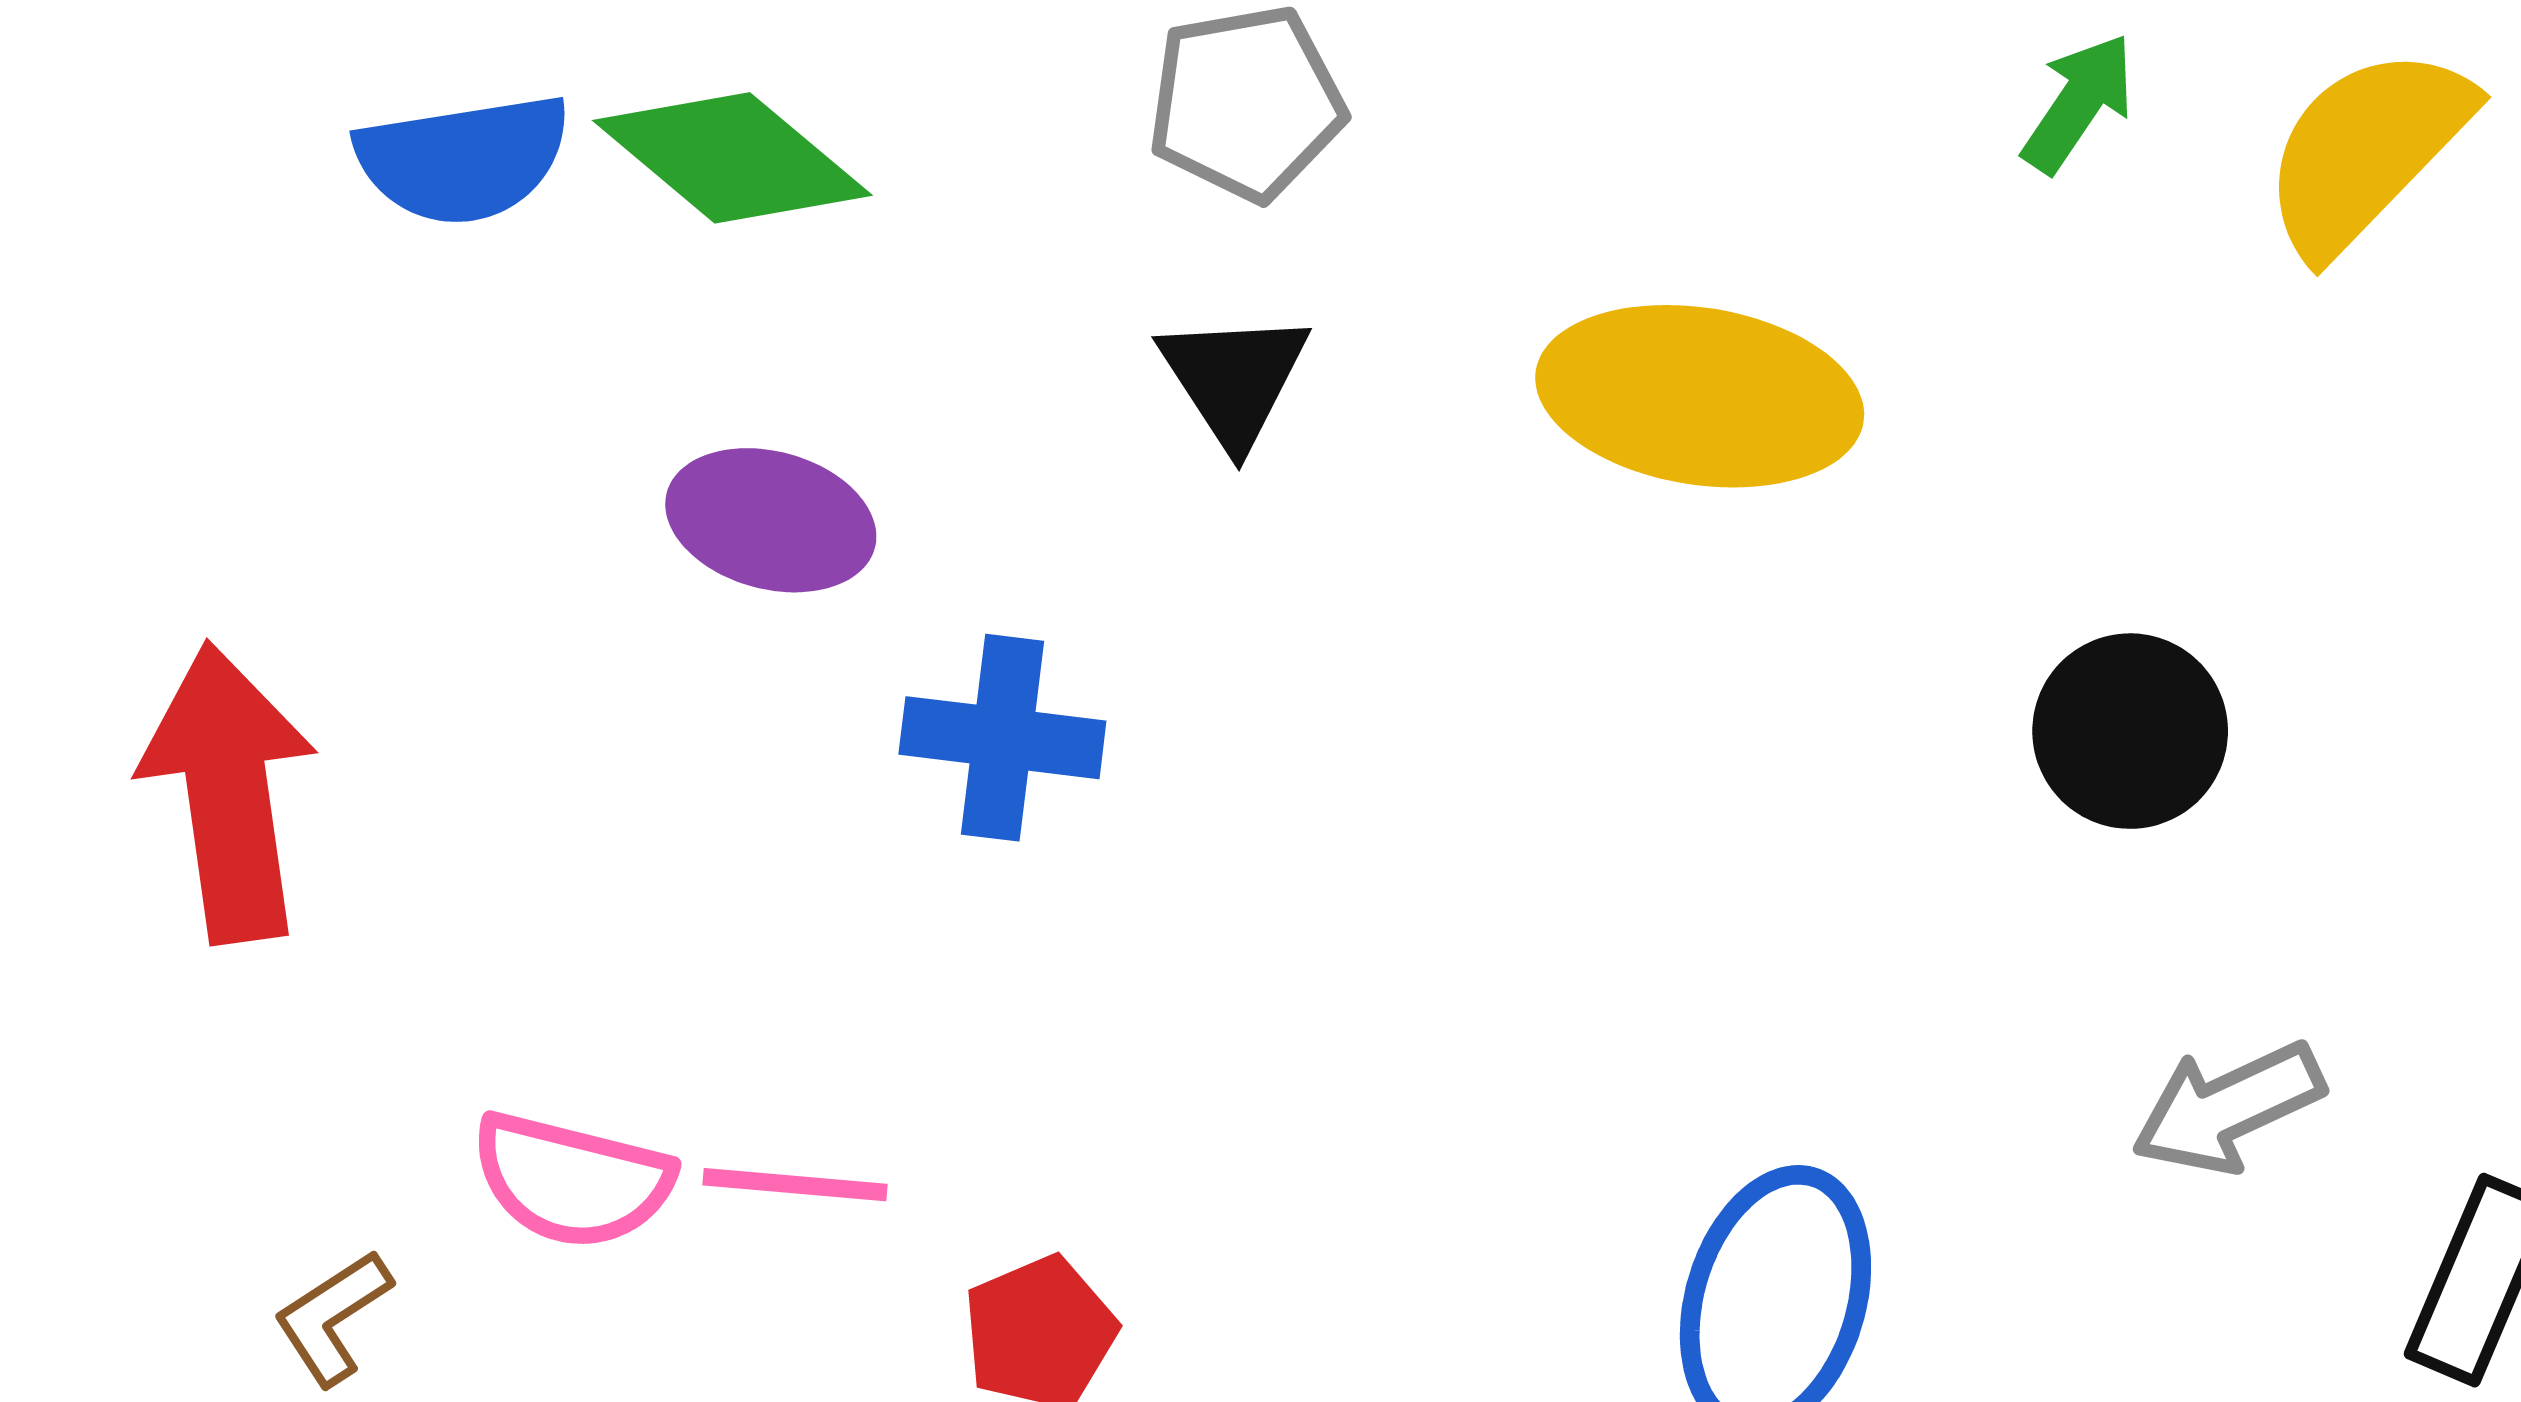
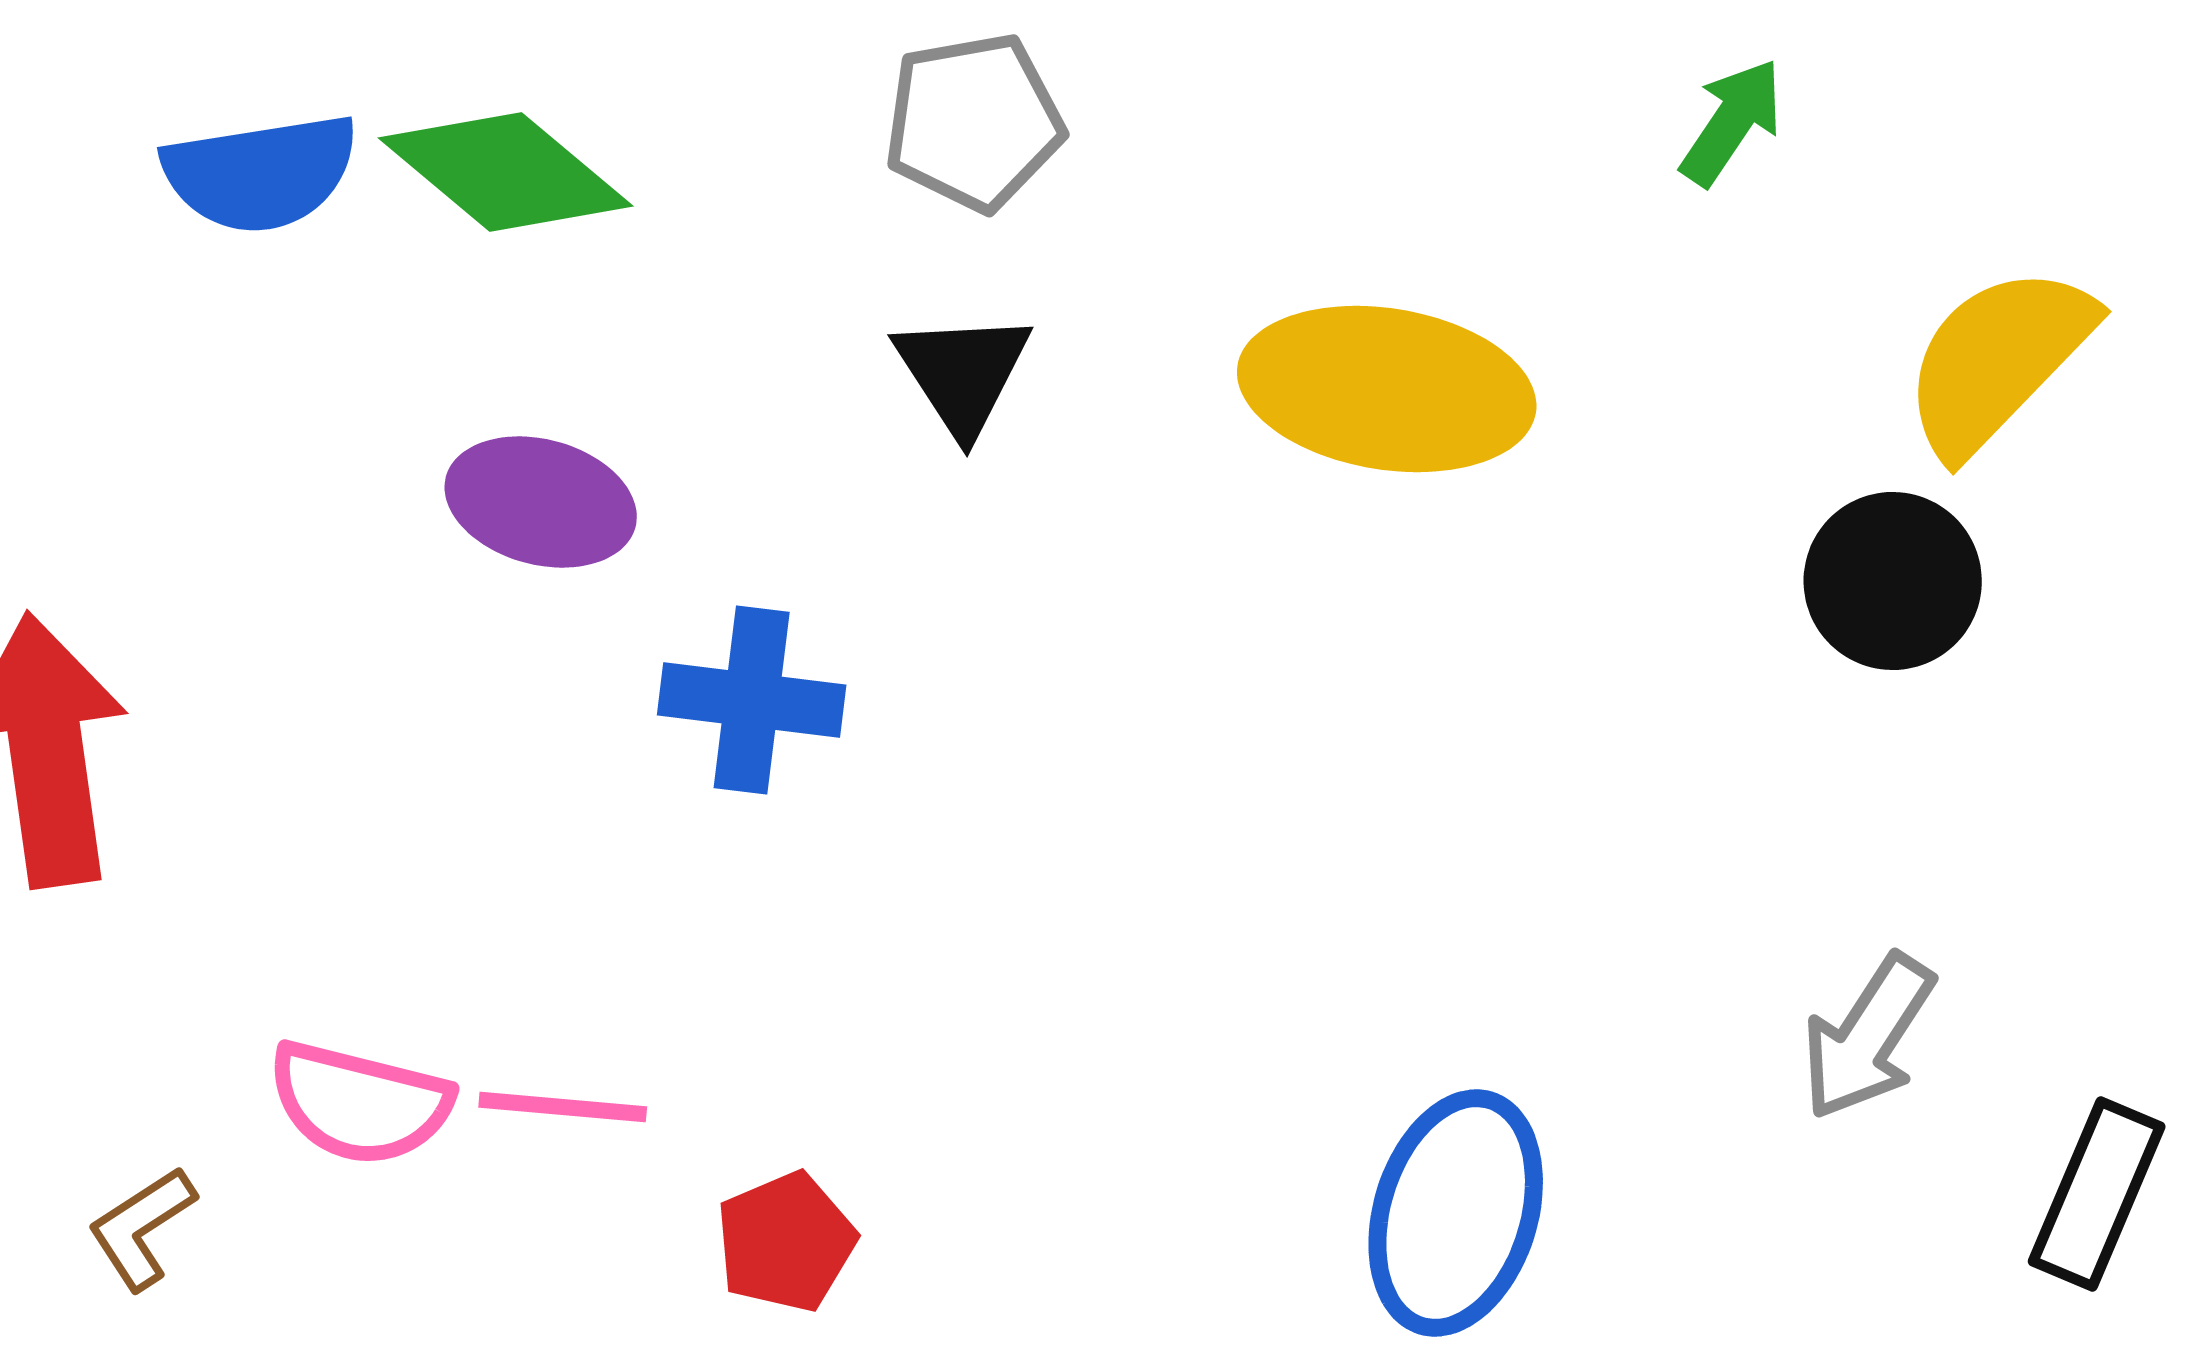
yellow semicircle: (2366, 150) -> (1998, 360), moved
black circle: (2130, 731) -> (1893, 581), moved
gray arrow: (2228, 1108) -> (1868, 1037), turned -32

